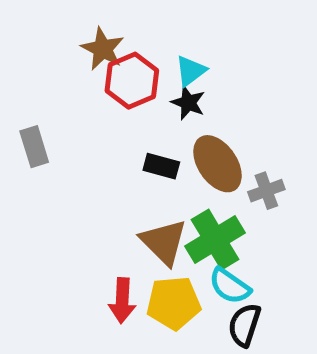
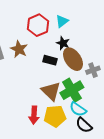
brown star: (103, 49) -> (19, 49), moved
black star: (188, 103) -> (63, 43), moved
black semicircle: (244, 325) -> (84, 125), turned -66

